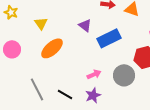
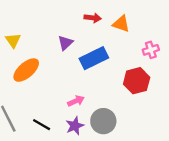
purple triangle: (85, 25) -> (65, 43), turned 40
gray circle: (124, 75) -> (103, 121), moved

